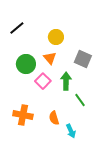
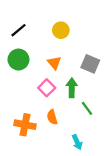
yellow circle: (56, 37) -> (61, 30), moved
green circle: (26, 64) -> (18, 60), moved
orange semicircle: (54, 118) -> (52, 117), moved

